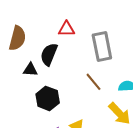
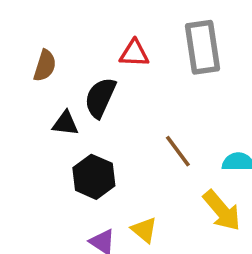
brown semicircle: (17, 38) -> (45, 66), size x0.7
gray rectangle: (102, 47) -> (202, 47), moved

